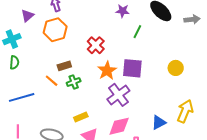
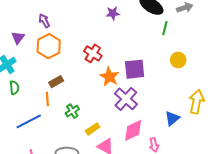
green line: (137, 32) -> (165, 28), moved
brown rectangle: (64, 66) -> (56, 82), moved
orange line: (52, 81) -> (47, 99), moved, turned 56
green cross: (74, 82) -> (72, 111), moved

